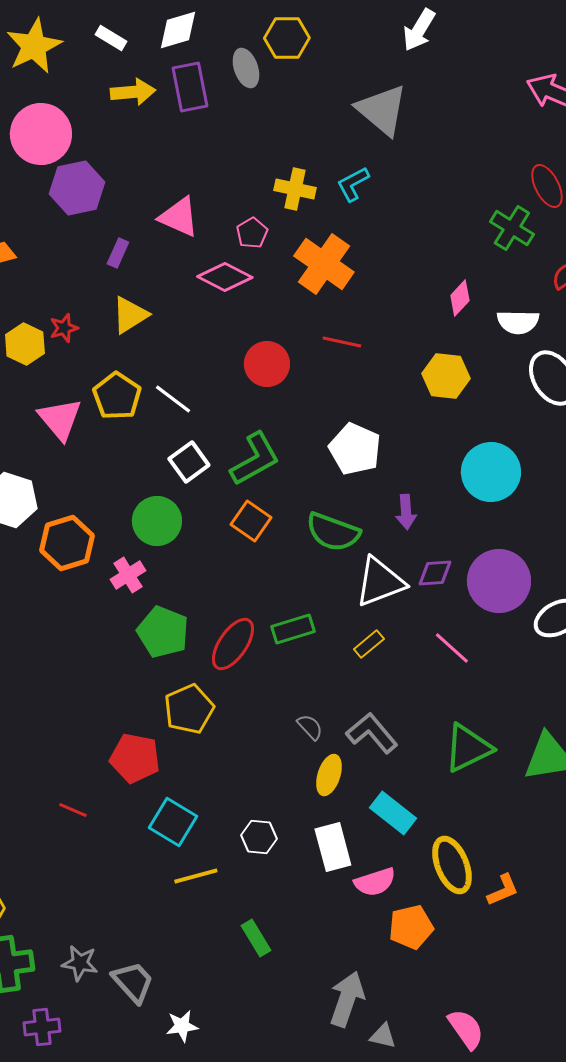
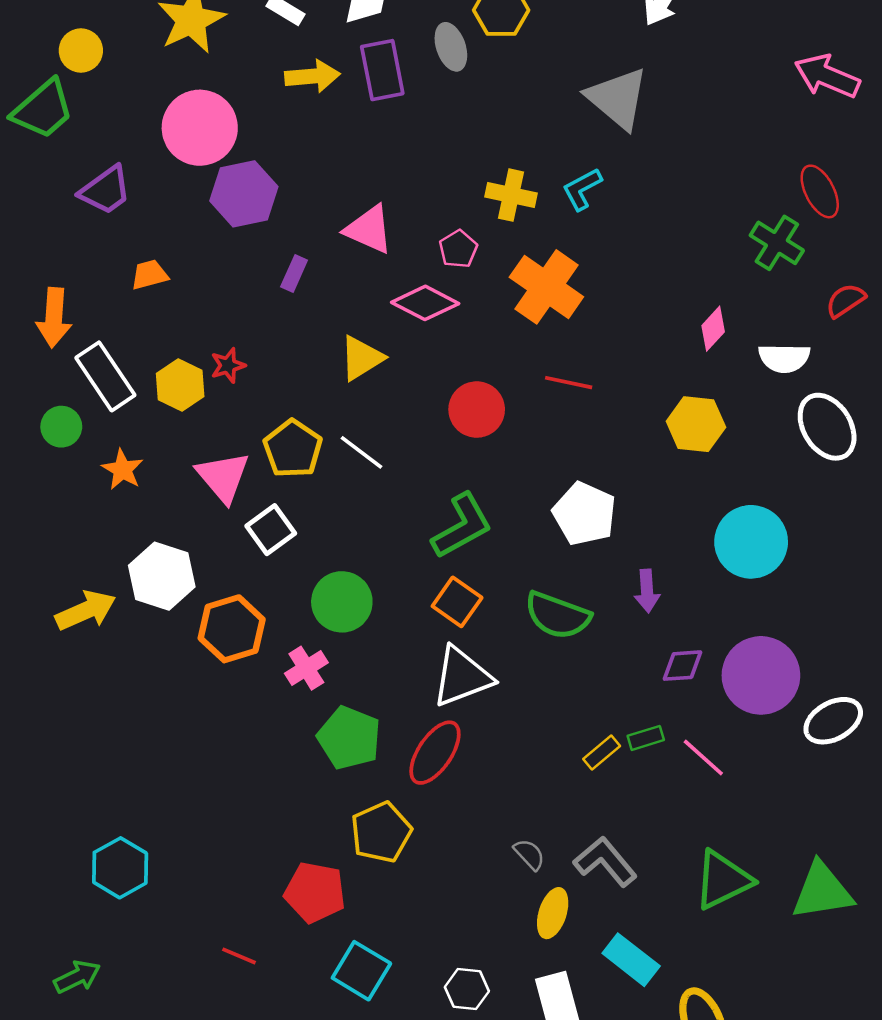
yellow triangle: (130, 315) -> (361, 358), moved
white square: (189, 462) -> (271, 530), moved
white triangle: (380, 582) -> (462, 677), moved
green rectangle: (293, 629) -> (646, 738), moved, size x0.7

